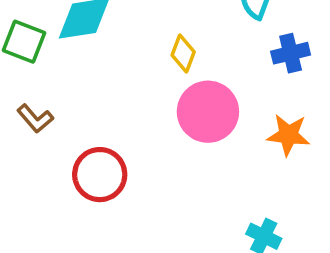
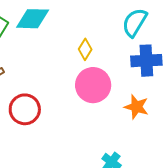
blue cross: (291, 53) -> (146, 61), size x1.4

